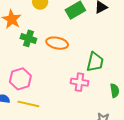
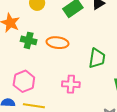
pink cross: (79, 82) -> (71, 84), moved

